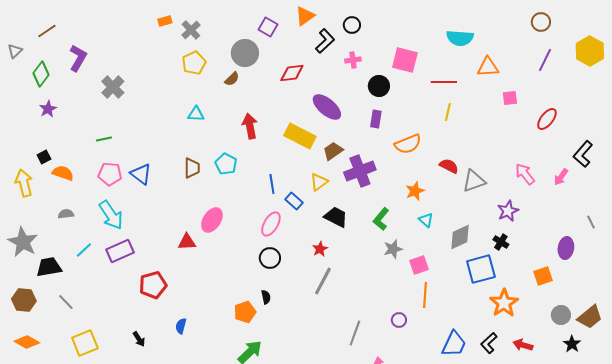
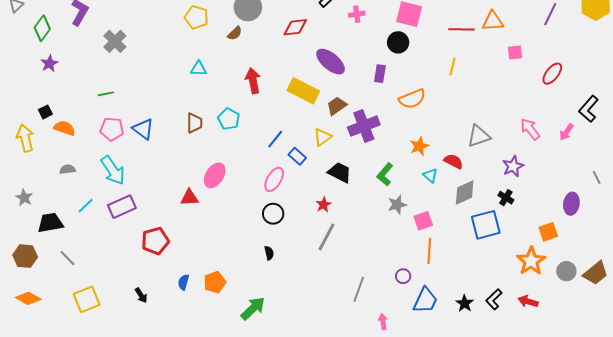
yellow pentagon: (194, 63) -> (197, 17), turned -30
red line: (444, 82) -> (462, 29), moved
black circle: (379, 86) -> (398, 42), moved
red semicircle: (449, 166) -> (454, 161), moved
blue line: (272, 184) -> (275, 139), turned 48
gray star: (23, 242) -> (24, 198), size x0.6
orange star: (504, 303) -> (531, 261), moved
orange pentagon: (245, 312) -> (215, 282), moved
blue trapezoid: (454, 344) -> (425, 300), moved
black star: (572, 344) -> (465, 303), moved

